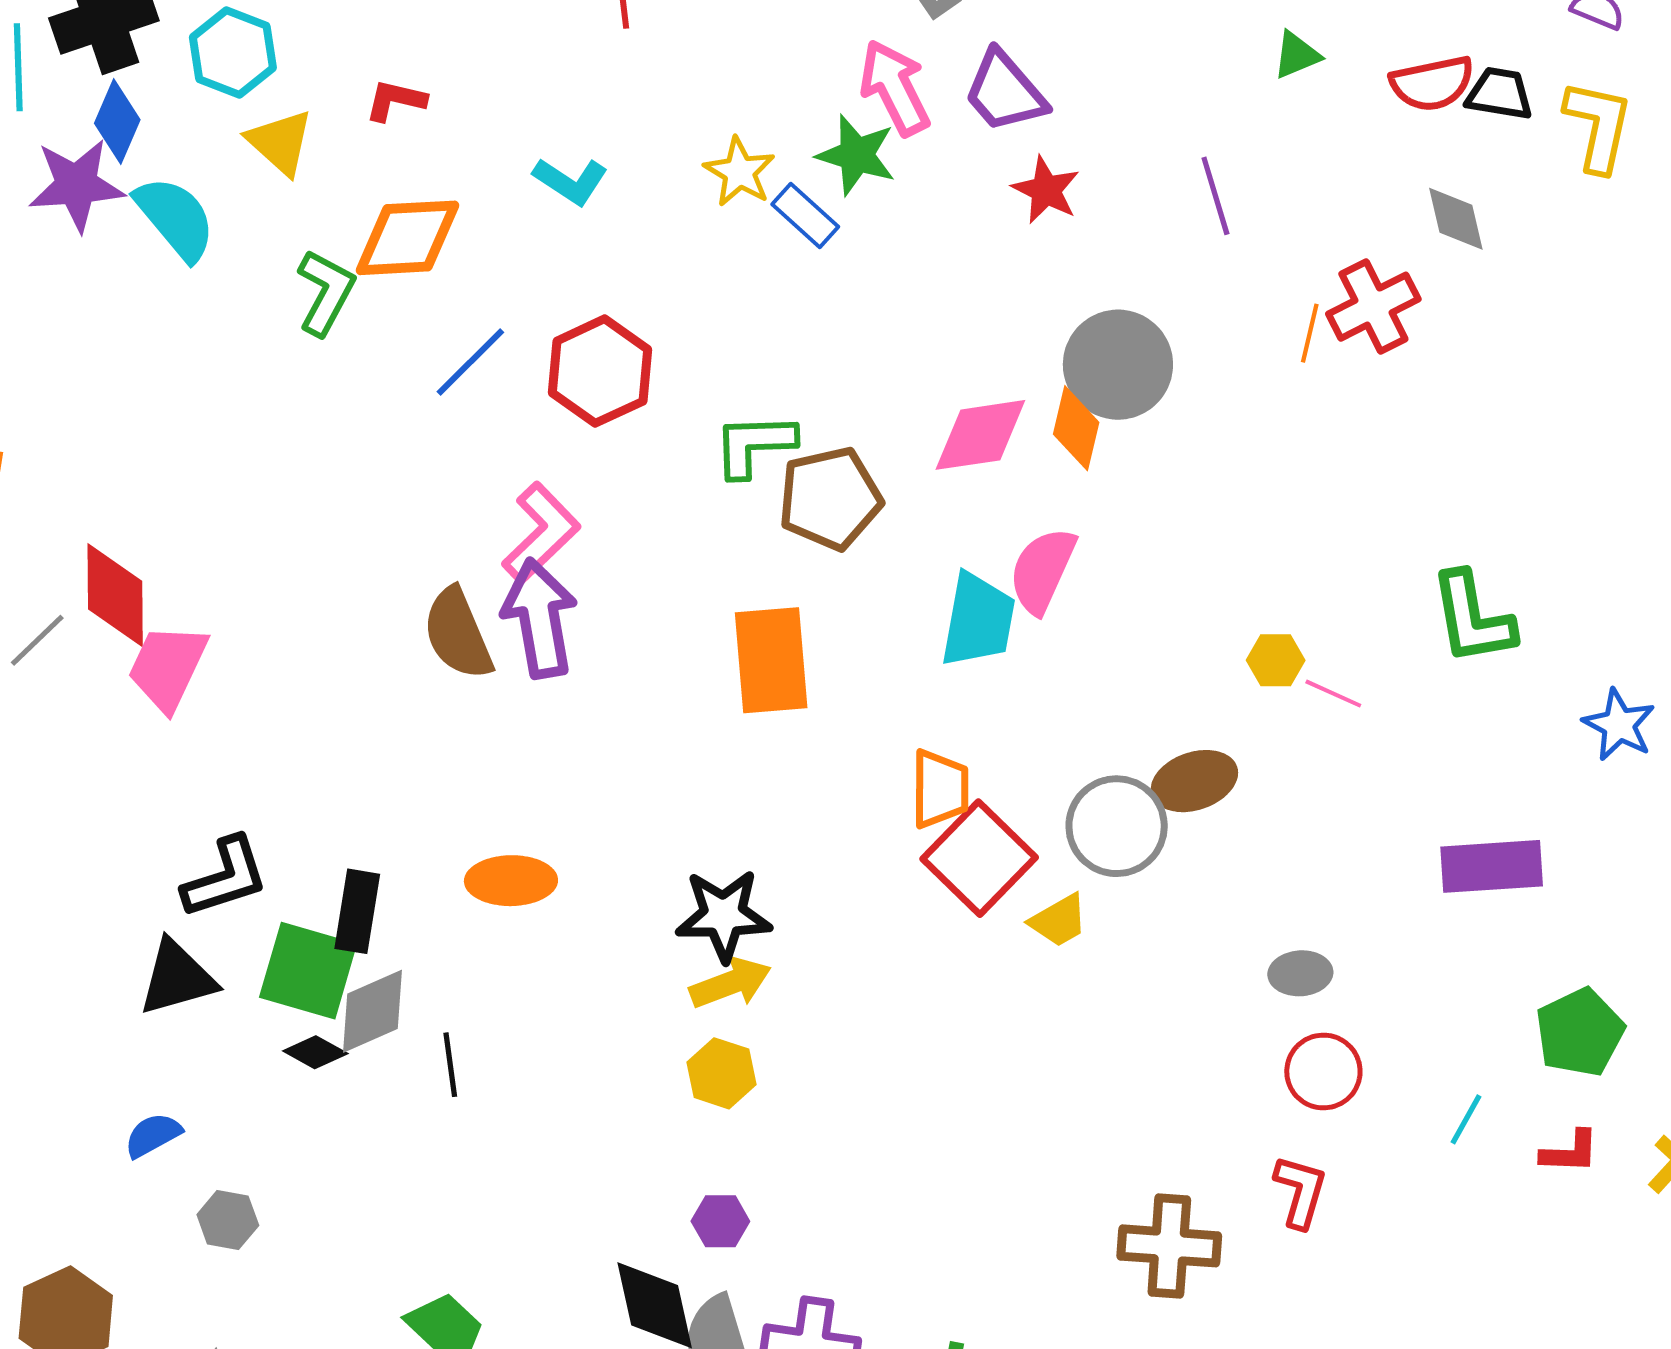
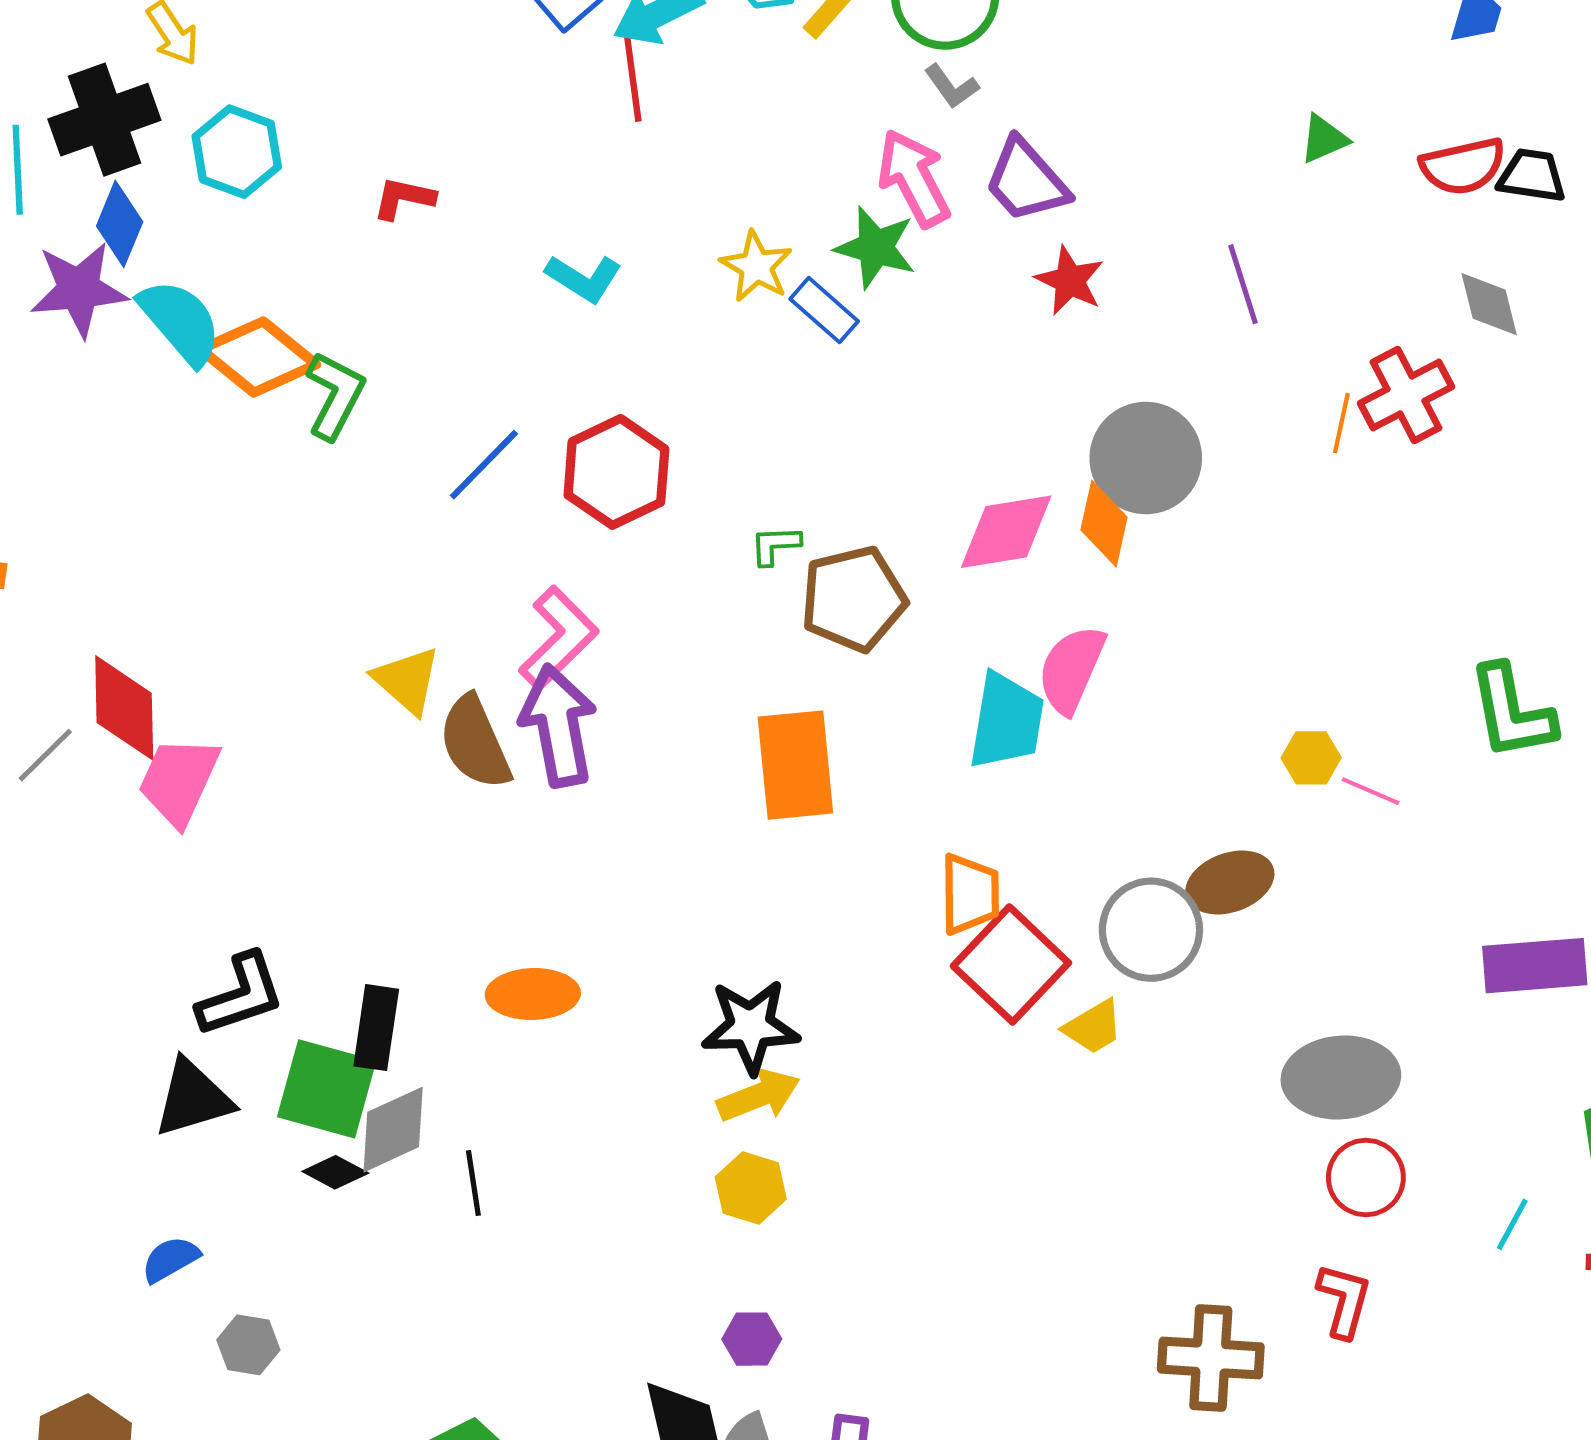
yellow triangle: (280, 142) -> (407, 680), moved
orange diamond: (407, 238) -> (258, 357), moved, turned 43
green L-shape: (754, 445) -> (775, 545), size x0.6
gray ellipse: (1300, 973) -> (1341, 1077), size x1.8

